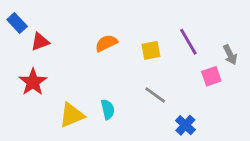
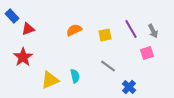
gray arrow: (230, 55) -> (153, 31), moved

